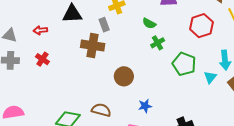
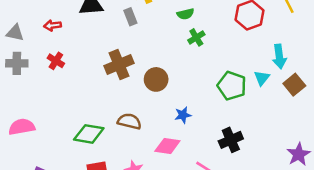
green semicircle: (149, 23) -> (185, 14), turned -40
brown cross: (93, 46) -> (119, 65), moved, turned -30
green pentagon: (184, 64) -> (232, 86), moved

